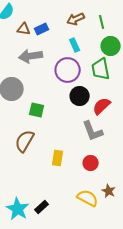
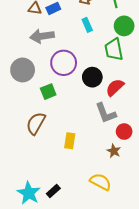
purple circle: (68, 70) -> (64, 63), moved
green square: (37, 110) -> (48, 92), turned -35
red circle: (91, 163) -> (124, 132), moved
brown star: (109, 191) -> (114, 151), moved

